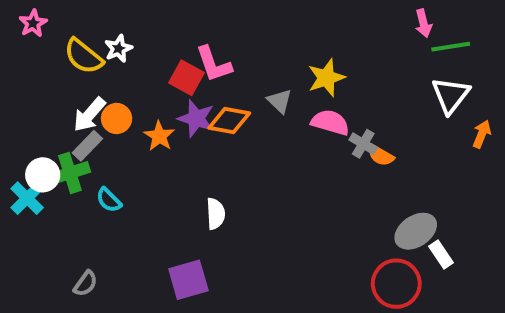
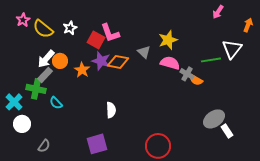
pink star: (33, 23) -> (23, 20), moved
pink arrow: (423, 23) -> (218, 12), turned 48
green line: (451, 47) -> (211, 60), moved
white star: (118, 49) -> (70, 28), moved
orange arrow: (482, 134) -> (248, 25), moved
green cross: (70, 173) -> (36, 89), turned 30
white circle: (43, 175) -> (22, 124), moved
red circle: (396, 284) -> (158, 146), moved

